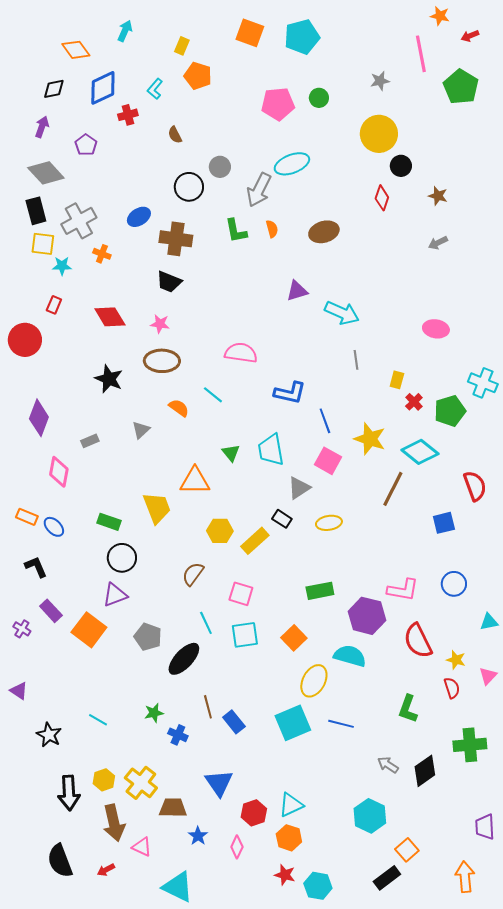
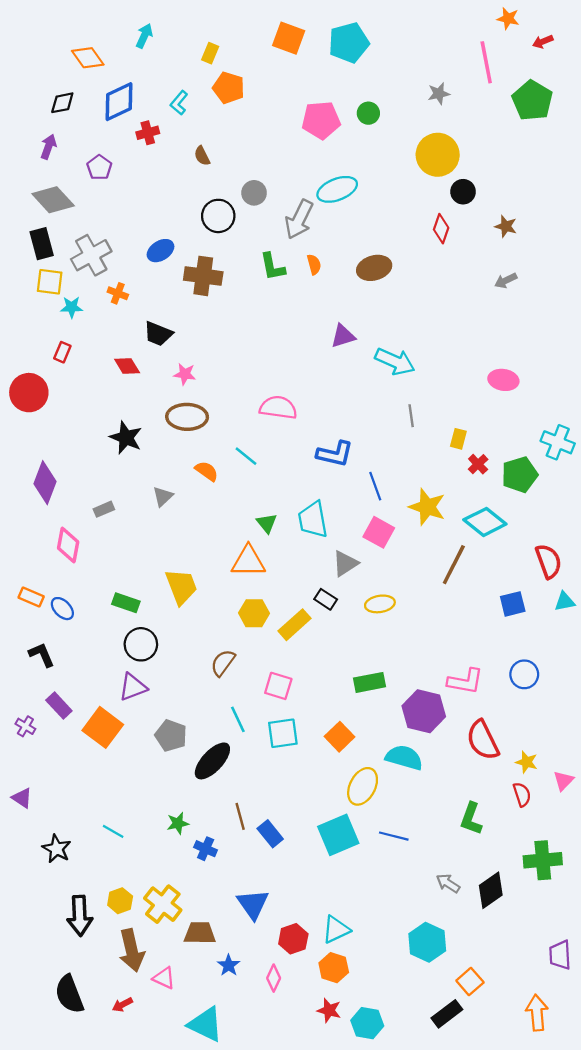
black trapezoid: (169, 282) -> (158, 334), moved
red diamond: (110, 317) -> (127, 366), size x0.7
orange triangle: (195, 481) -> (248, 561), moved
cyan triangle: (489, 622) -> (565, 602), moved

